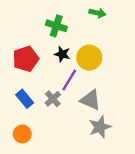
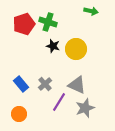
green arrow: (97, 13) -> (91, 11), moved
red pentagon: (26, 59) -> (24, 24), moved
purple line: (69, 80) -> (59, 102), moved

